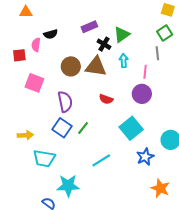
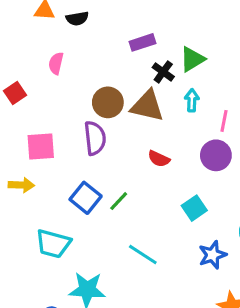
black semicircle: (51, 34) -> (77, 19), moved
red square: (19, 55) -> (15, 93), moved, turned -32
pink square: (34, 83) -> (41, 146), moved, turned -30
purple semicircle: (65, 102) -> (95, 138), moved
cyan square: (131, 128) -> (194, 208), size x0.7
yellow arrow: (25, 135) -> (21, 185), moved
cyan line: (101, 160) -> (143, 255), turned 60

